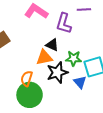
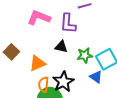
orange triangle: (44, 57) -> (37, 63), moved
black star: (57, 72) -> (63, 82), moved

